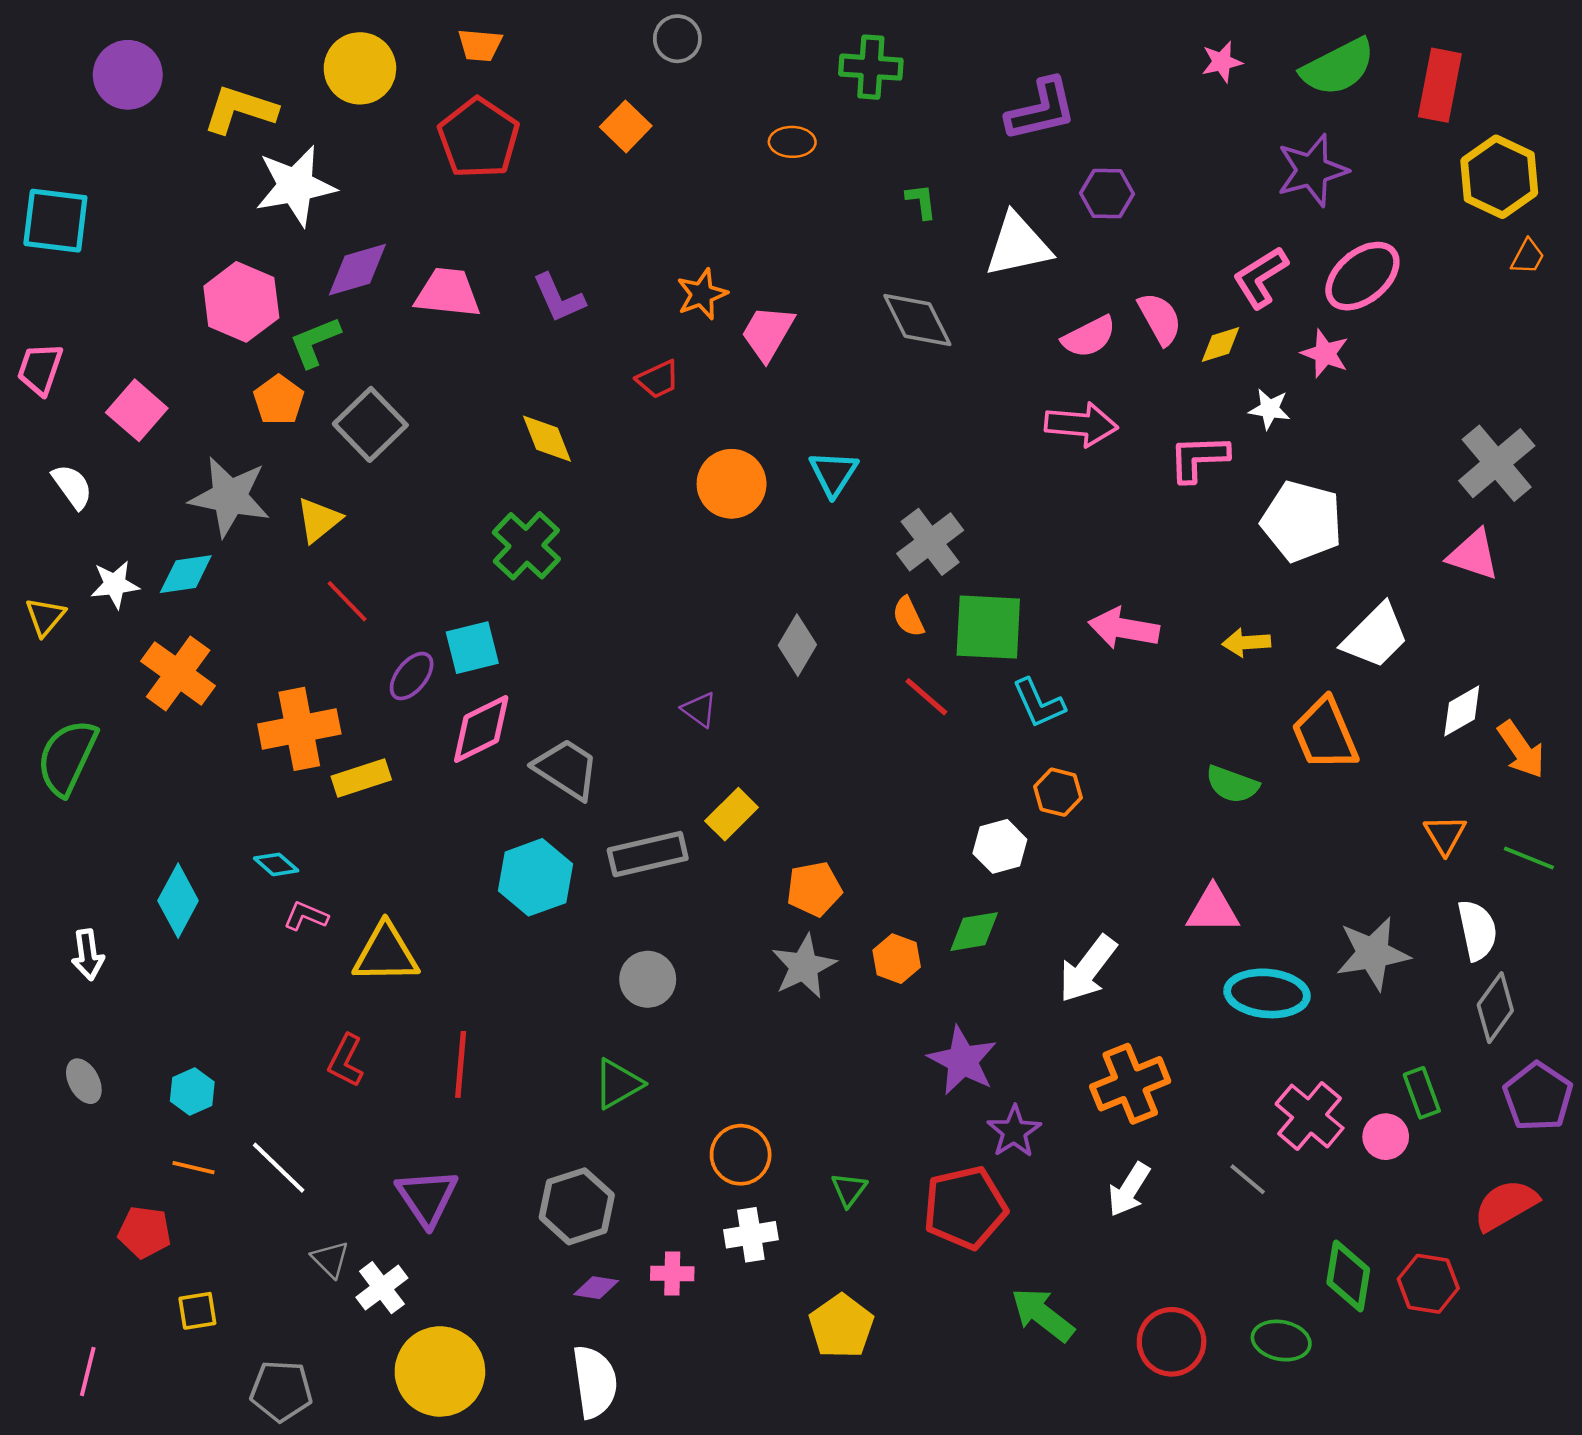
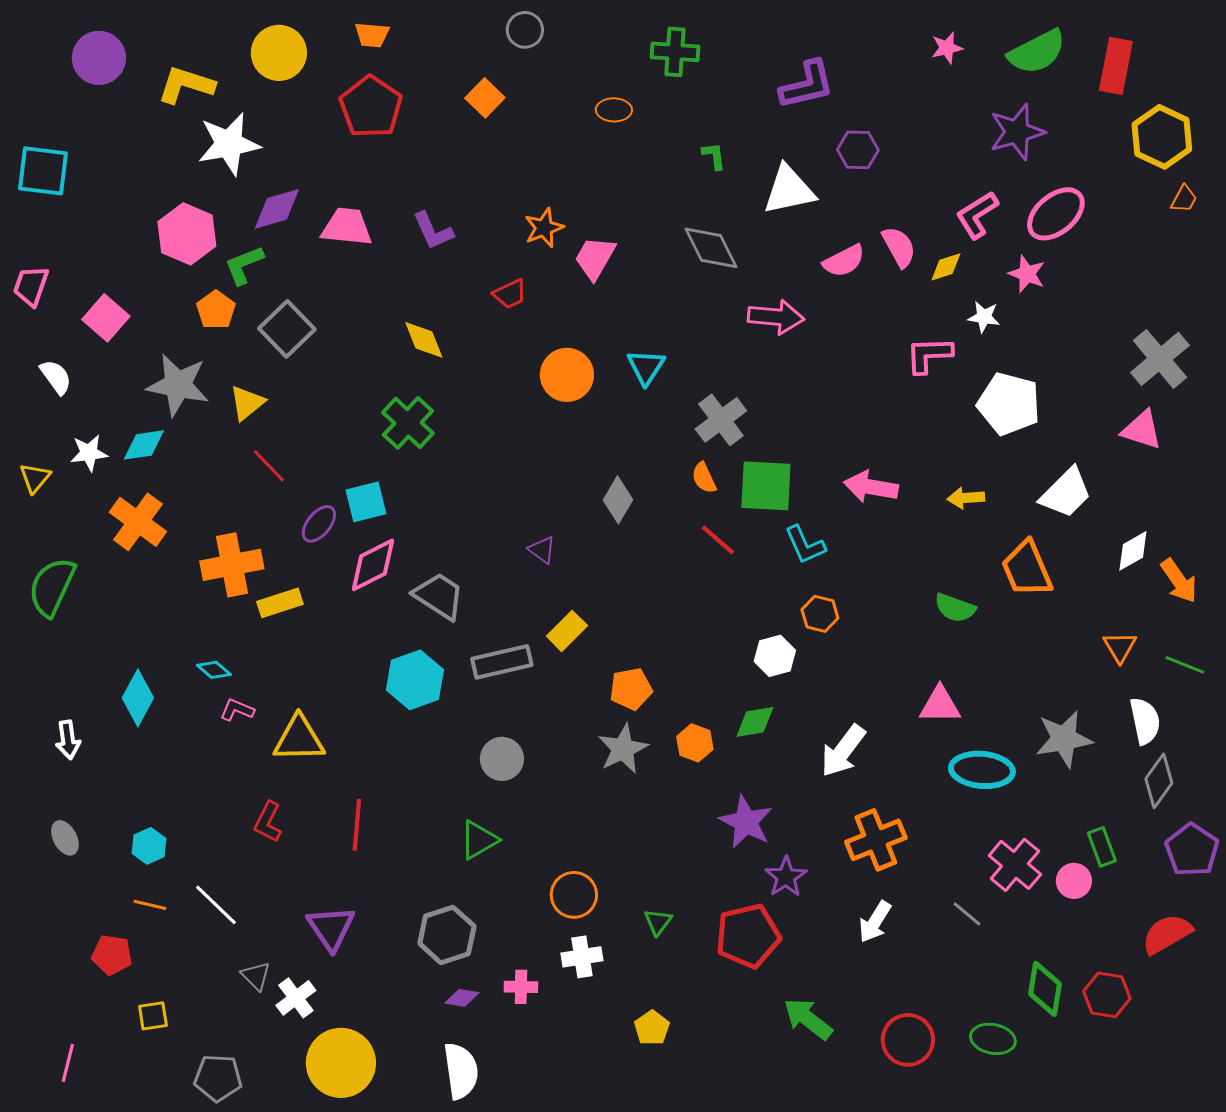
pink arrow: (1081, 424) -> (776, 317), moved
yellow pentagon: (841, 1326) -> (652, 1028), size x0.7

